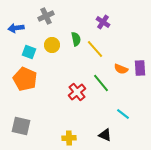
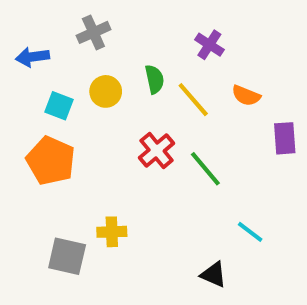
orange semicircle: (121, 69) -> (246, 96), moved
red cross: (77, 92) -> (157, 150), moved
gray square: (21, 126) -> (67, 256), moved
yellow cross: (69, 138) -> (112, 232), moved

